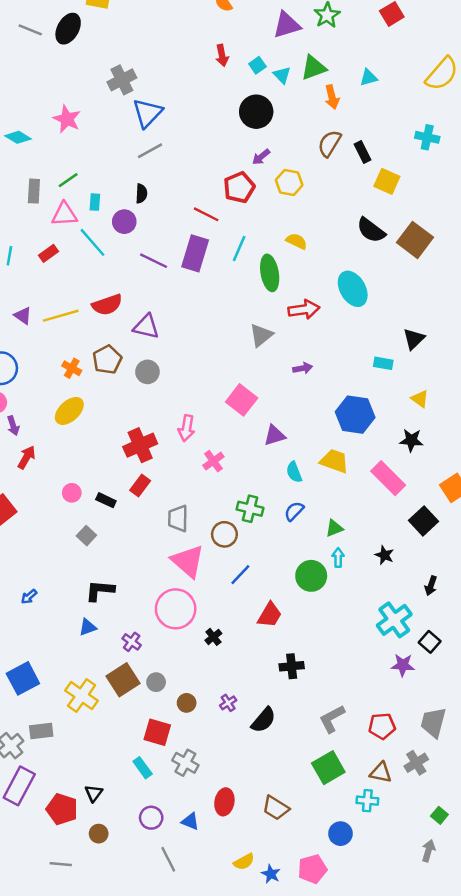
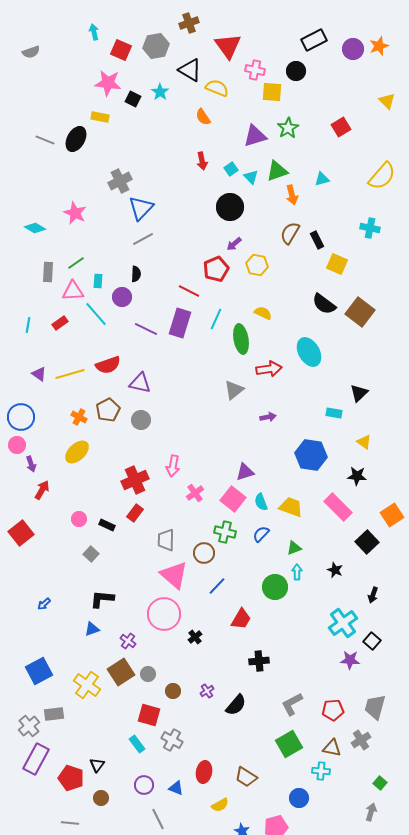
pink square: (242, 400) -> (233, 499), moved
yellow trapezoid: (334, 461) -> (291, 507), moved
yellow semicircle: (244, 862) -> (220, 805), moved

